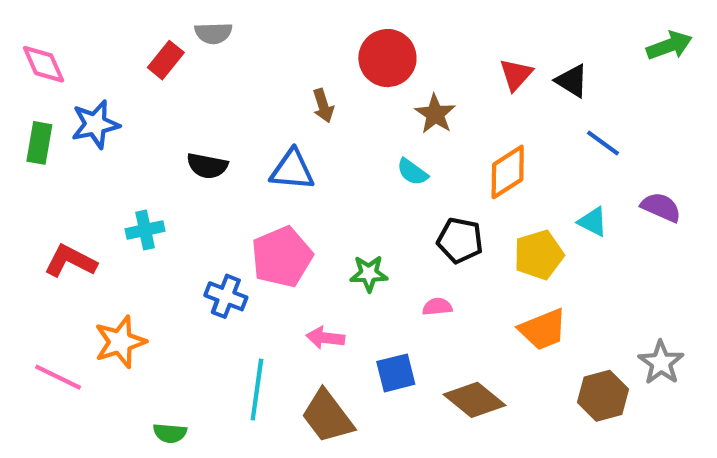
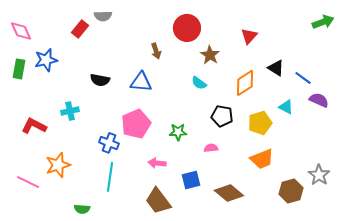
black triangle: (572, 81) -> (276, 68), moved
blue line: (603, 143) -> (303, 78), moved
cyan line: (257, 390) -> (110, 177), moved

